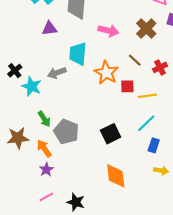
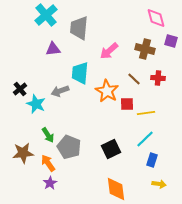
brown cross: (146, 29) -> (145, 49), turned -30
pink arrow: (108, 31) -> (109, 51), turned 126
red cross: (160, 67) -> (158, 78), moved, turned 32

